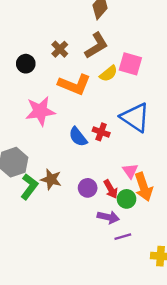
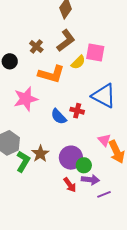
brown star: (51, 179) -> (40, 154), turned 30
purple circle: (88, 188) -> (71, 158), size x1.5
red arrow: (111, 189) -> (70, 185), moved
green circle: (127, 199) -> (84, 165), moved

